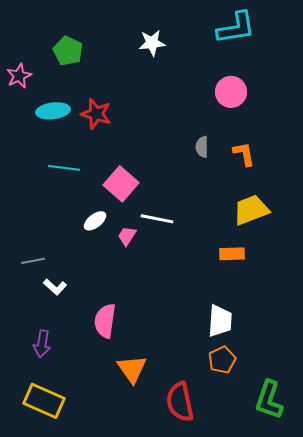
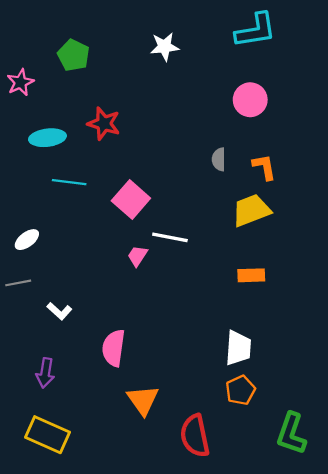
cyan ellipse: (53, 111) -> (47, 138), moved
yellow trapezoid: (251, 210) -> (251, 210), moved
white ellipse: (95, 221) -> (27, 240), moved
gray line: (33, 261) -> (18, 283), moved

